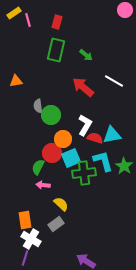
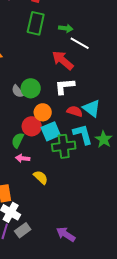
green arrow: (86, 55) -> (66, 28), turned -32
white line: (114, 81) -> (80, 43), moved
gray semicircle: (38, 106) -> (18, 91), moved, turned -32
white L-shape: (85, 125) -> (65, 86), moved, turned -125
cyan triangle: (112, 135) -> (92, 108), turned 48
gray rectangle: (56, 224) -> (23, 230), moved

